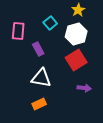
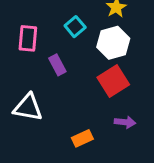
white triangle: (41, 78) -> (28, 107), moved
orange rectangle: (39, 104) -> (82, 138), moved

